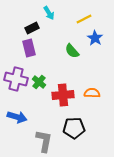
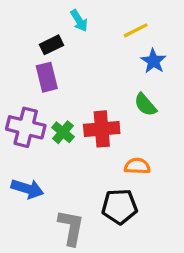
green semicircle: (72, 51) -> (145, 105), moved
orange semicircle: (92, 93) -> (137, 166), moved
red cross: (63, 95) -> (102, 129), moved

